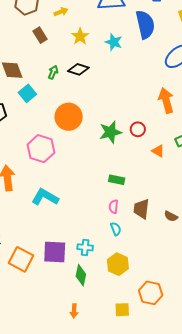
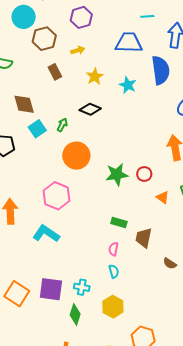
green arrow: (53, 72) -> (62, 125), moved
pink hexagon: (41, 149) -> (56, 196), moved
brown trapezoid: (141, 209) -> (144, 238), moved

